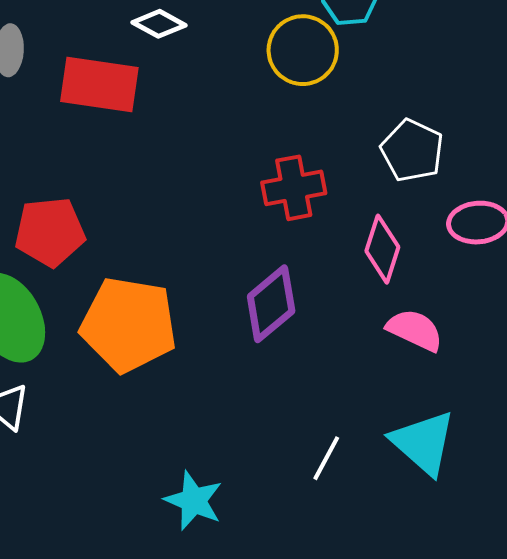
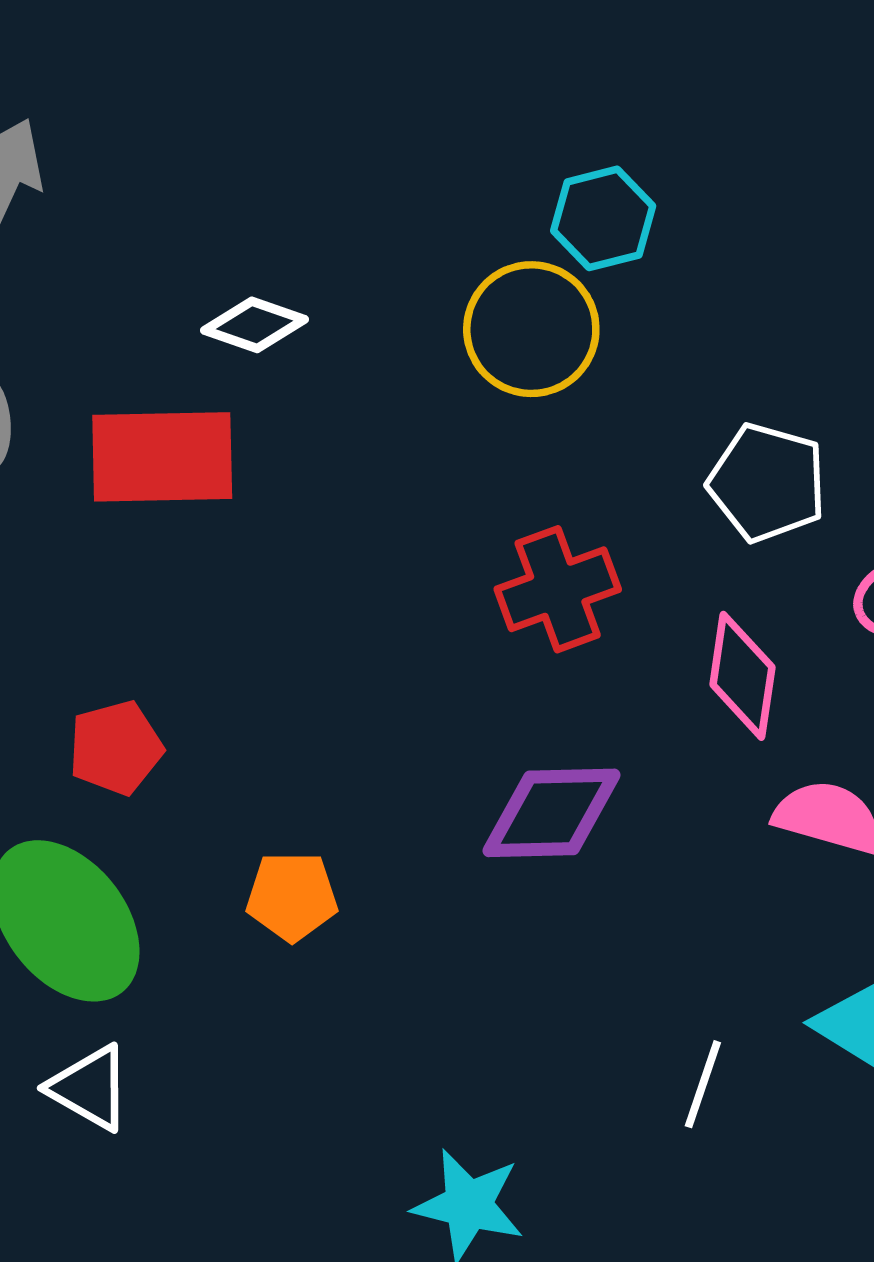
red pentagon: (50, 232) -> (116, 748), size x0.7
purple diamond: (271, 304) -> (551, 813), turned 48
orange pentagon: (129, 325) -> (292, 896), size x0.5

